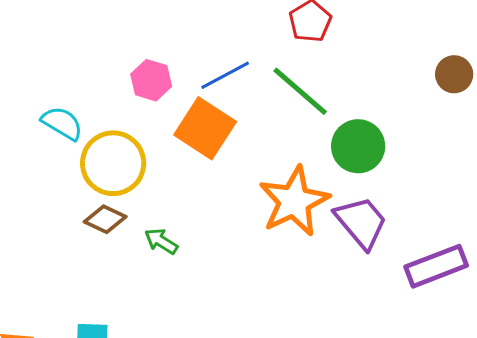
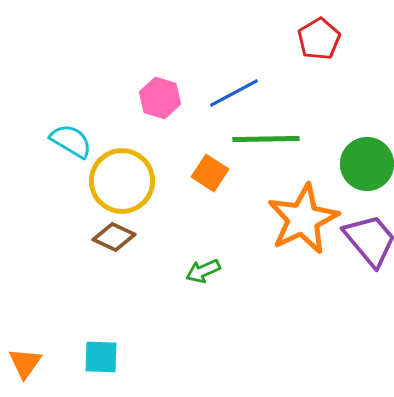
green line: (300, 91) -> (266, 139), moved, turned -42
orange square: (205, 128) -> (210, 173), moved, size x0.6
green arrow: (161, 241) -> (203, 271), moved, turned -56

